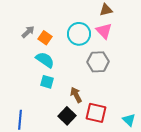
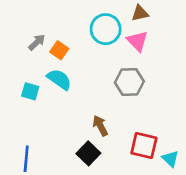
cyan circle: (79, 34) -> (106, 29), moved
cyan square: (47, 82) -> (30, 91), moved
red square: (96, 113) -> (144, 145), moved

